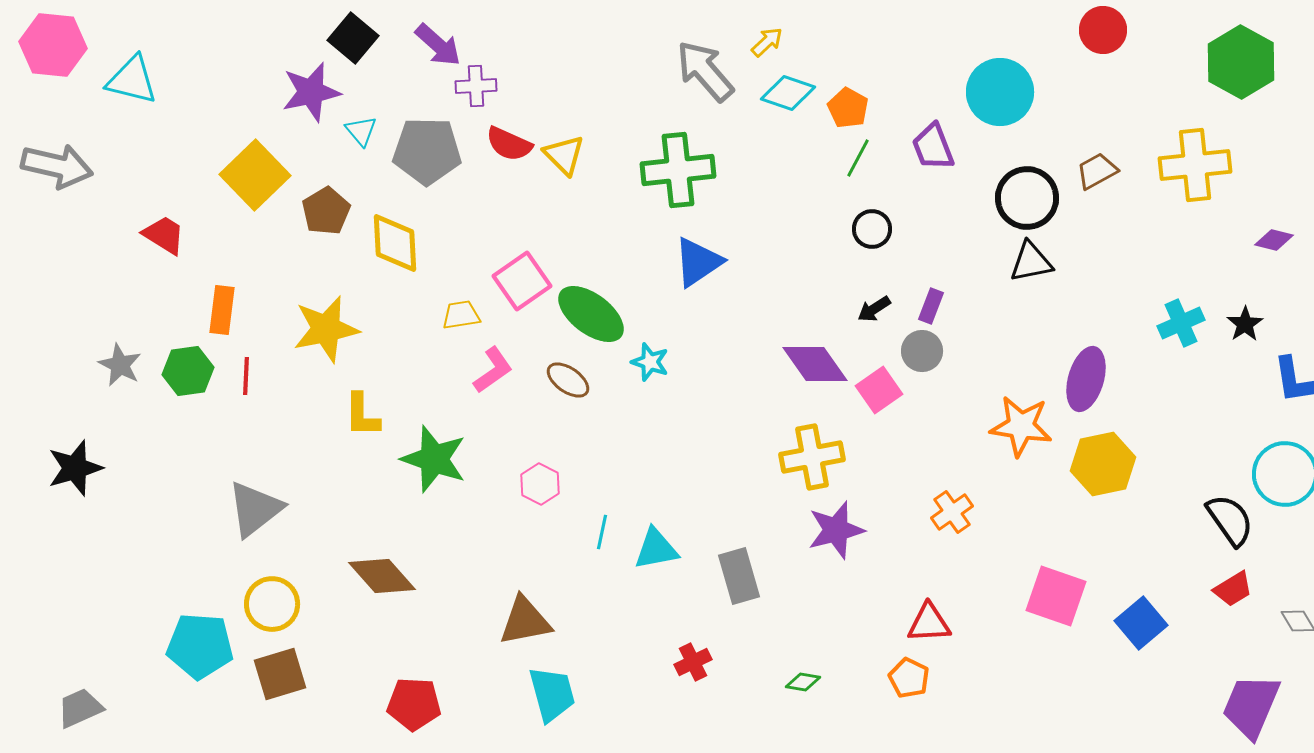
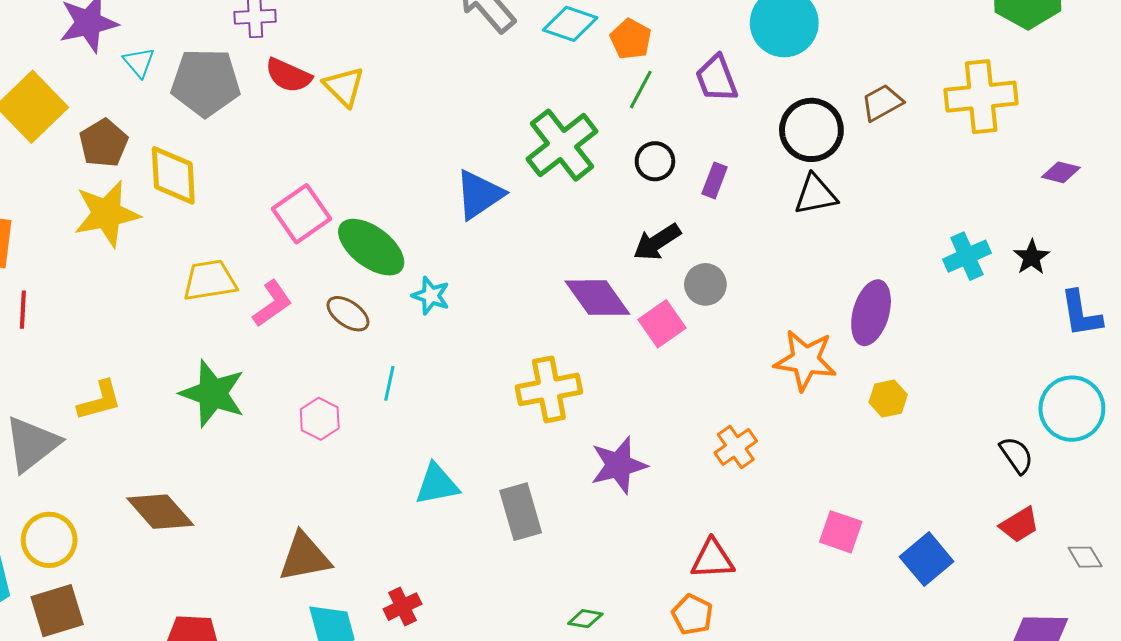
green cross: (678, 170) -> (562, 145), moved, turned -32
purple rectangle: (931, 306) -> (715, 180), moved
black arrow: (874, 309) -> (657, 242), size x1.4
yellow trapezoid: (461, 315) -> (210, 280), moved, size x1.4
yellow star: (326, 329) -> (107, 214), moved
yellow L-shape: (362, 415) -> (100, 401), moved, turned -105
yellow cross: (812, 457) -> (549, 389), moved
yellow hexagon: (1103, 464) -> (888, 399), size x0.6
black semicircle: (1230, 520) -> (1016, 455), size x0.7
cyan line: (602, 532) -> (389, 383), moved
pink square: (1056, 596) -> (841, 532), size x0.7
red cross: (693, 662) -> (403, 607), moved

